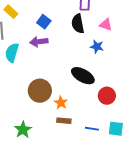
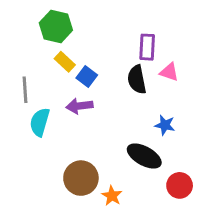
yellow rectangle: (11, 12) -> (65, 62), moved
pink triangle: (106, 25) -> (169, 72), moved
blue star: (97, 47) -> (165, 125), moved

